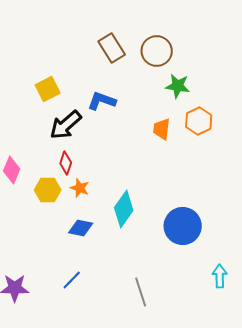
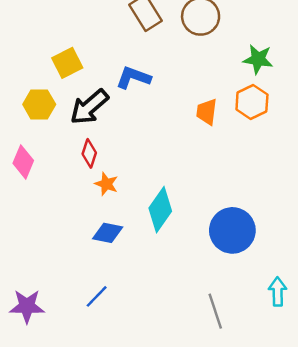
green star: (178, 86) -> (258, 59), moved
yellow hexagon: (48, 190) -> (39, 104), moved
gray line: (141, 292) -> (215, 311), moved

